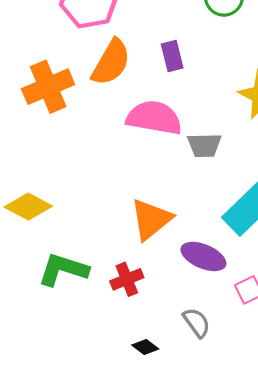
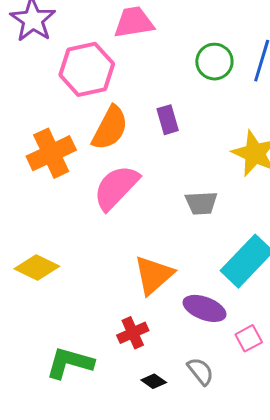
pink semicircle: (154, 118) -> (116, 187), moved, turned -54
green L-shape: (63, 270) -> (70, 363), moved
black diamond: (145, 347) -> (154, 381), moved

